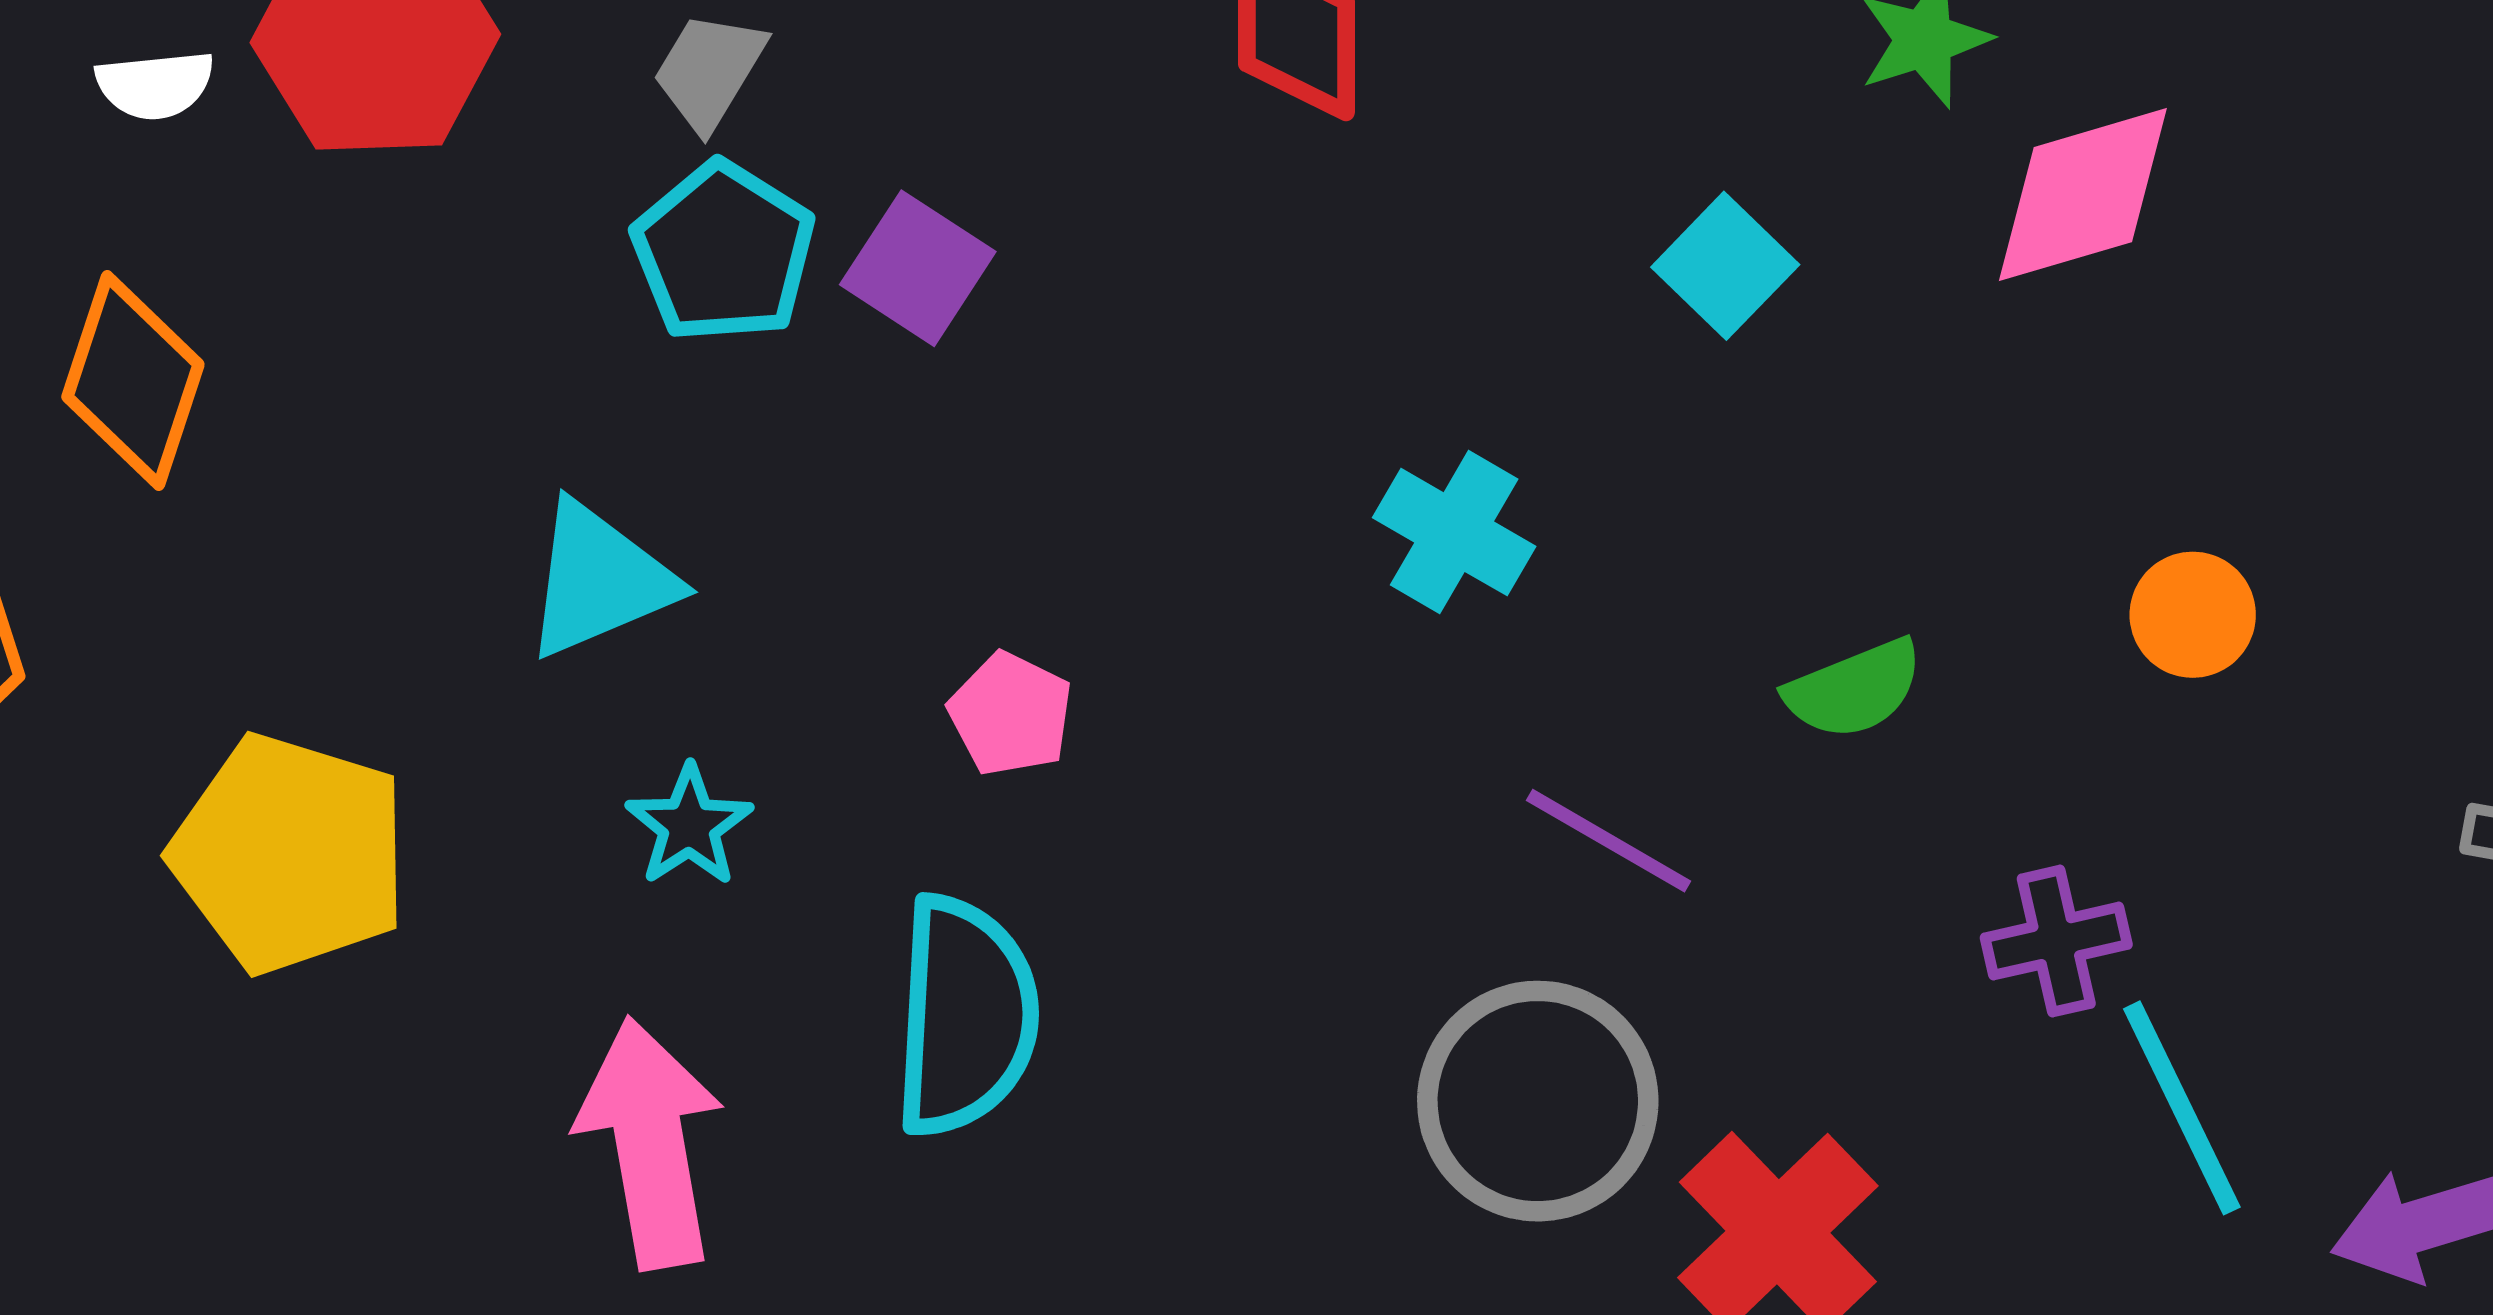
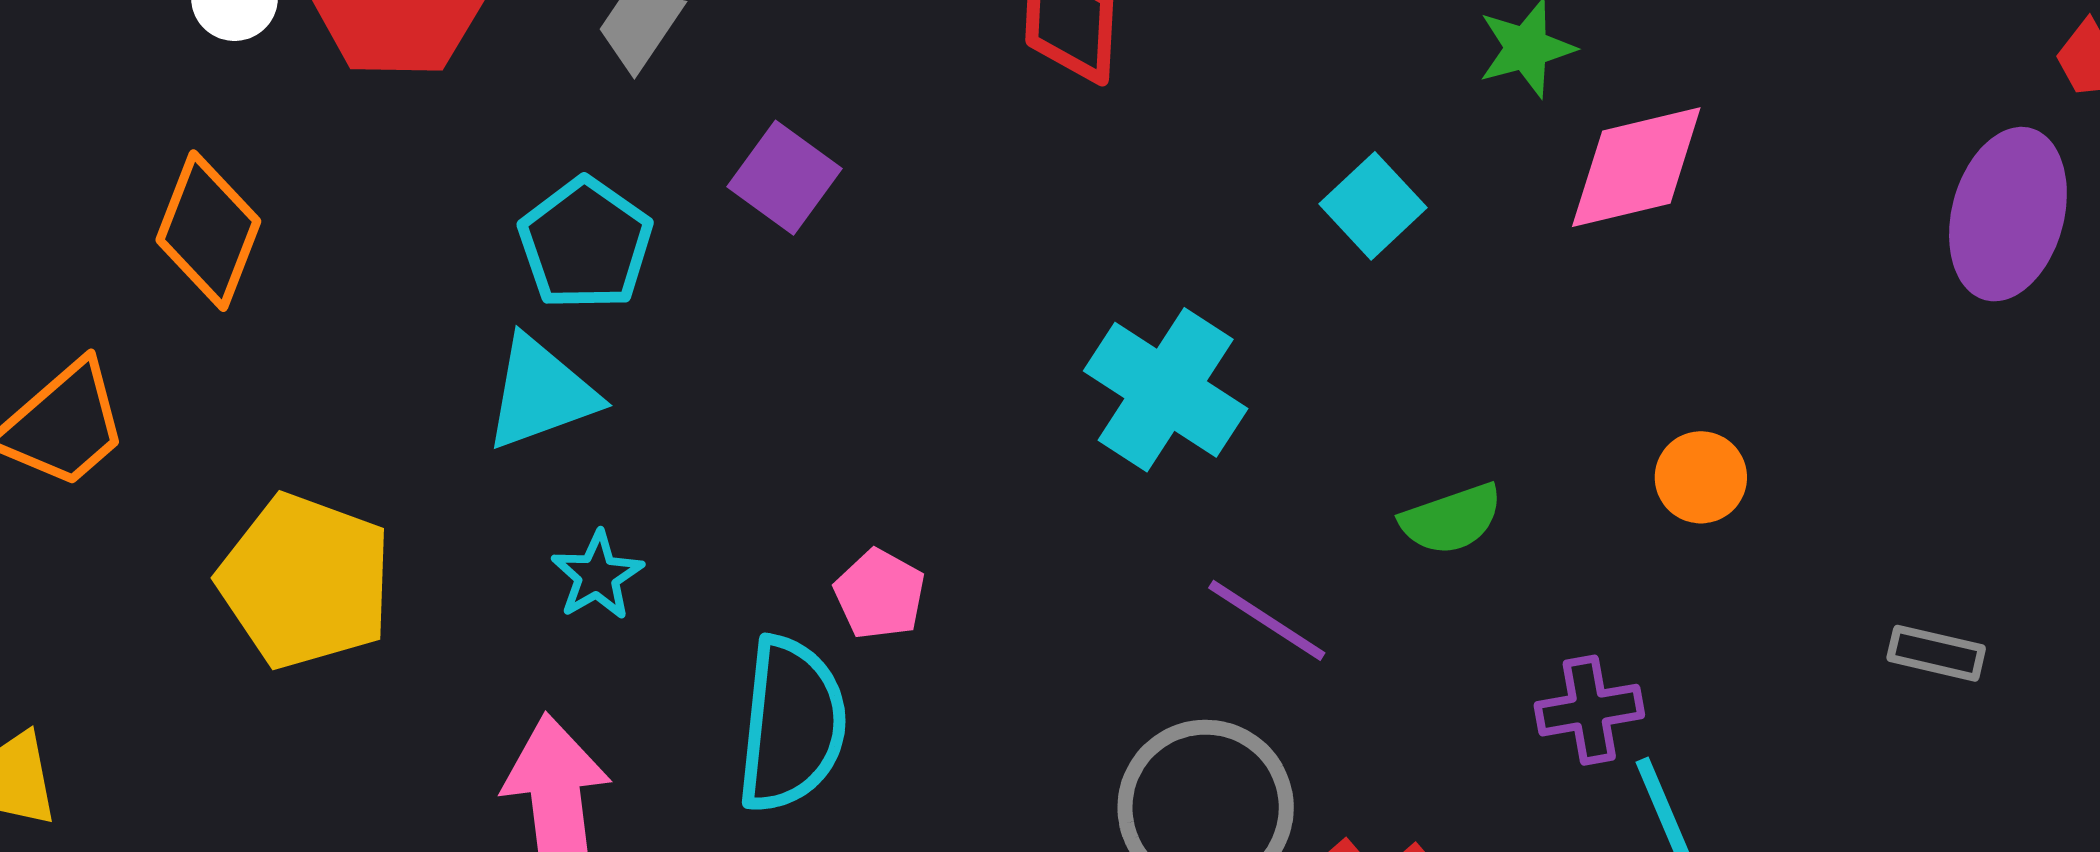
cyan pentagon: (723, 252) -> (585, 244), moved
cyan cross: (1454, 532) -> (1166, 390), size x1.4
pink pentagon: (1011, 714) -> (880, 594), moved

